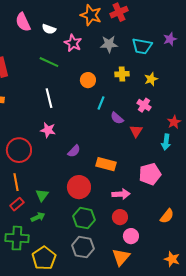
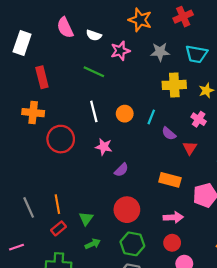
red cross: (119, 12) -> (183, 17), moved
pink star: (73, 43) -> (120, 51), turned 30
yellow cross: (122, 74) -> (174, 85), size x1.5
orange circle: (88, 80) -> (125, 114), moved
pink star: (48, 130) -> (104, 147), moved
red circle: (19, 150) -> (61, 139), moved
orange rectangle: (106, 164) -> (170, 180), moved
green arrow: (38, 217) -> (93, 244), moved

